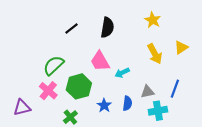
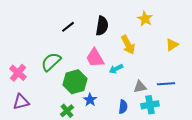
yellow arrow: (155, 54) -> (128, 45), moved
blue line: (175, 89) -> (166, 84), turned 66
pink cross: (48, 91) -> (18, 73), moved
blue semicircle: (127, 103) -> (123, 107), moved
blue star: (104, 105) -> (90, 100), moved

